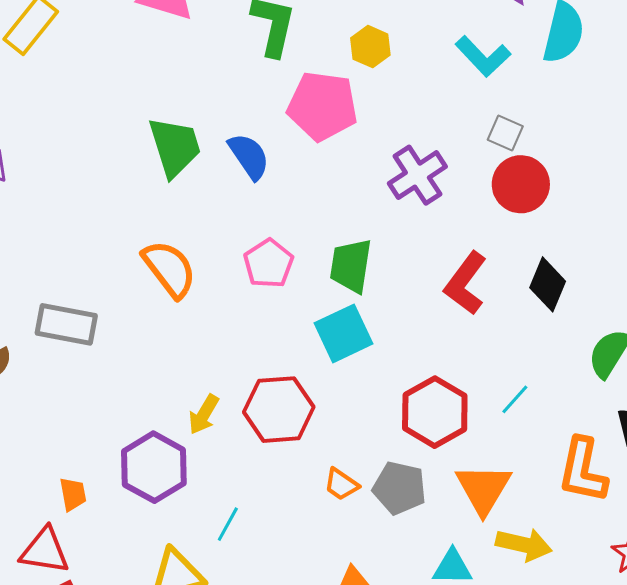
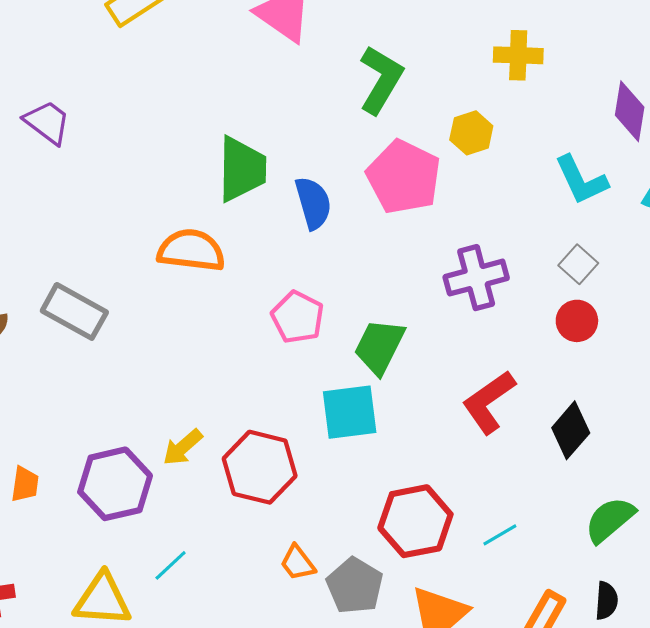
red circle: (521, 184) -> (577, 321), size x0.7
pink pentagon: (269, 263) -> (298, 317), turned -30
orange semicircle: (169, 269) -> (191, 250), moved, turned -64

